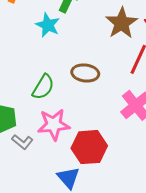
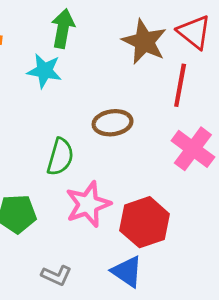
gray L-shape: (22, 142) -> (56, 275), moved

